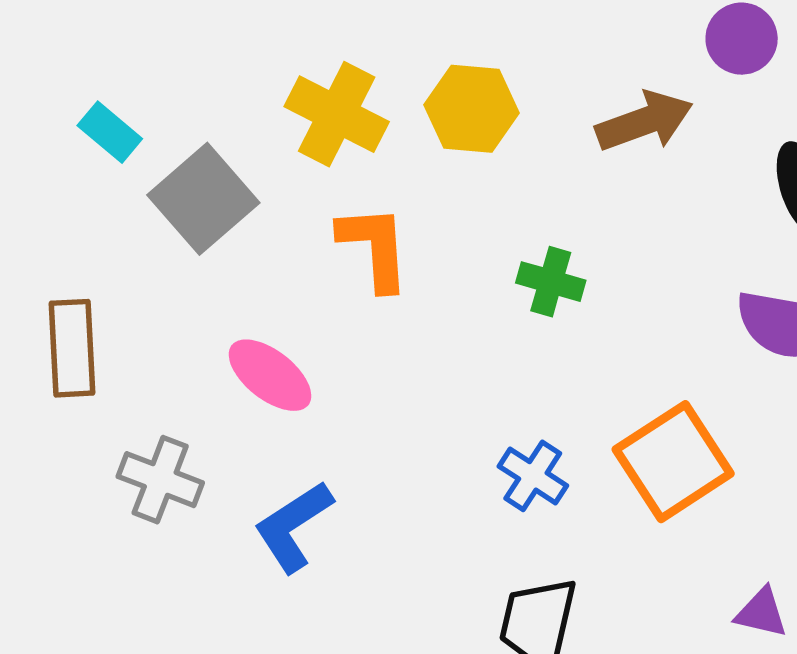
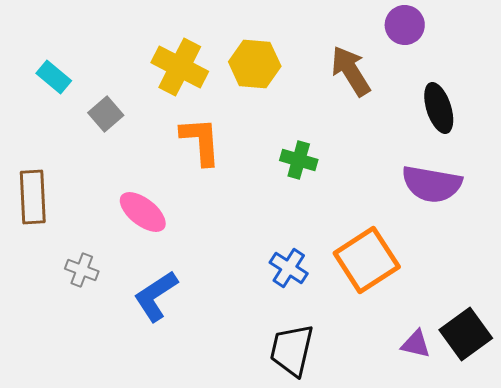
brown arrow: (644, 121) -> (351, 71), turned -102
gray square: (203, 199) -> (106, 114), size x0.6
gray cross: (160, 480) -> (82, 270), size x0.7

